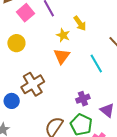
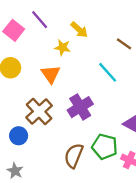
orange triangle: (62, 56) -> (51, 74), moved
purple cross: (83, 99) -> (80, 107), moved, size x1.5

